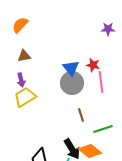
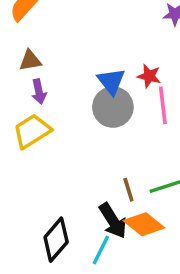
purple arrow: (21, 80) -> (39, 92), moved
brown line: (81, 115) -> (128, 190), moved

